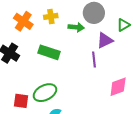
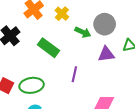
yellow cross: (51, 16) -> (62, 14), turned 32
purple line: (94, 60) -> (74, 74), moved

